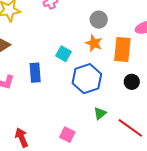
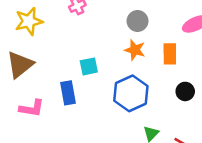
orange rectangle: (122, 49) -> (170, 54), size x0.7
cyan square: (64, 54) -> (89, 66), moved, turned -35

